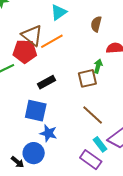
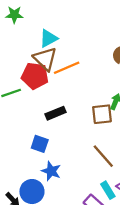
cyan triangle: (59, 12) -> (48, 38), moved
blue square: (36, 111) -> (40, 144), size x0.7

